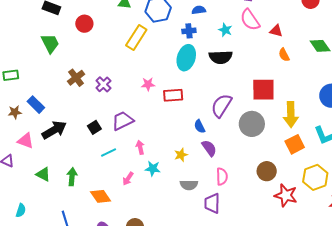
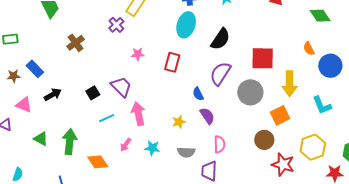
orange semicircle: (284, 55) -> (309, 49), moved
black semicircle: (221, 57) -> (220, 39), moved, turned -55
purple cross: (103, 84) -> (116, 25), moved
pink star: (148, 84) -> (138, 54), moved
red rectangle: (173, 95) -> (172, 62), turned -72
purple trapezoid: (123, 121) -> (121, 87), turned 70
black arrow: (54, 130) -> (53, 95), size x0.7
orange square: (295, 144) -> (280, 115), moved
pink arrow: (140, 147) -> (138, 114), size x1.6
cyan star: (153, 169) -> (152, 148), moved
green arrow: (72, 177) -> (70, 142), size x1.4

